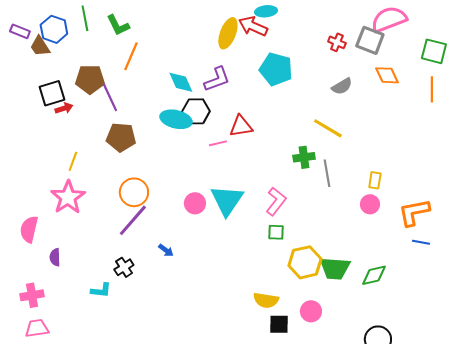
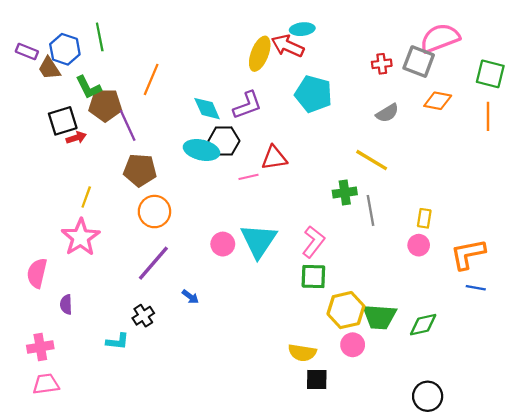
green L-shape: (118, 25) -> (88, 87), moved
red cross: (337, 42) -> (382, 64), turned -30
orange diamond: (387, 75) -> (438, 101), turned -55
orange circle: (134, 192) -> (154, 212), moved
green square: (276, 232) -> (313, 276), size x1.4
pink circle: (311, 311) -> (353, 345), moved

